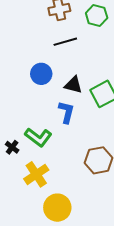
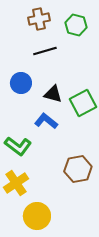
blue L-shape: (66, 112) -> (46, 121), turned -65

